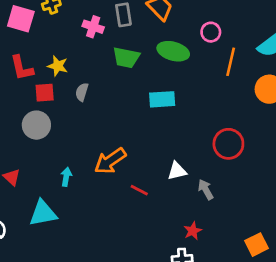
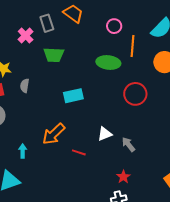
pink cross: (93, 27) -> (26, 36), turned 35
green ellipse: (173, 51) -> (108, 63), moved
cyan rectangle: (162, 99) -> (73, 96), moved
red circle: (228, 144) -> (135, 94), moved

